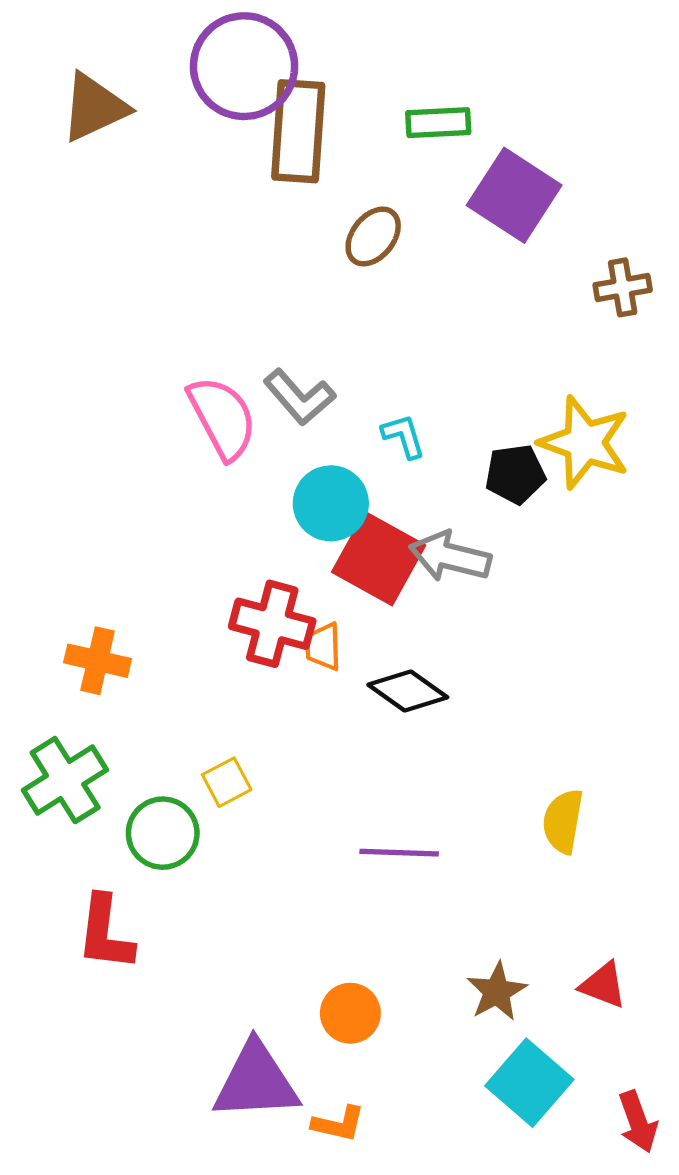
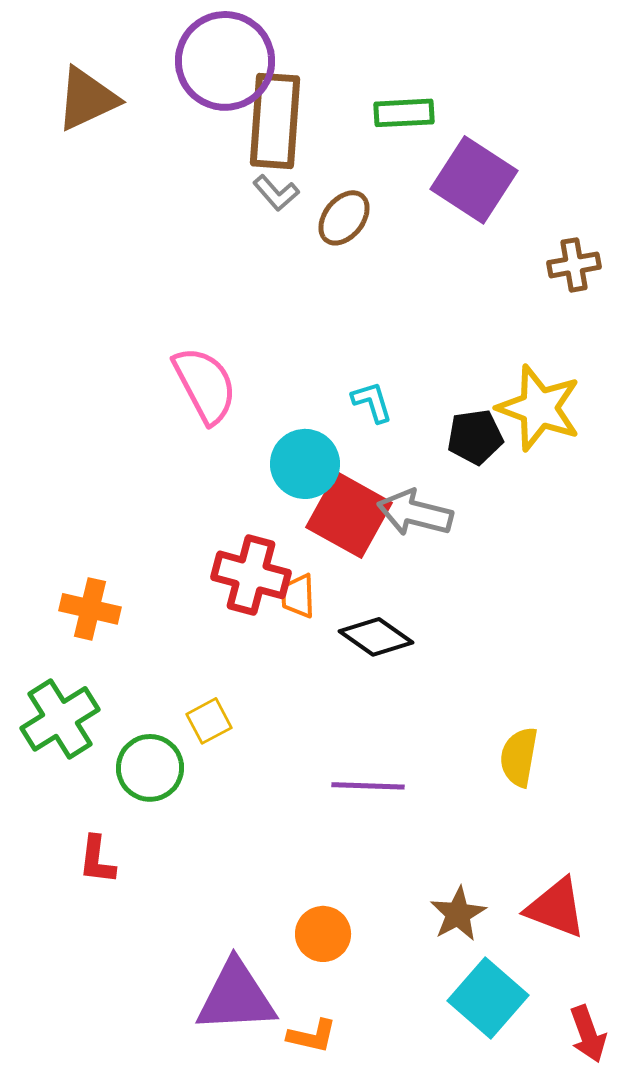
gray L-shape: (299, 397) -> (276, 193), moved, size x0.7
red L-shape: (105, 933) -> (97, 860), size x0.7
red triangle: (603, 985) -> (556, 908), size x1.4

